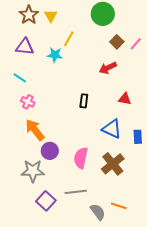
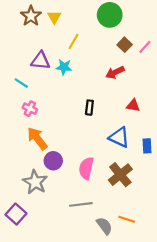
purple triangle: (25, 47) -> (40, 61), moved
cyan star: (55, 55) -> (64, 67), moved
gray star: (33, 171) -> (35, 182), turned 30
purple square: (46, 201) -> (16, 214), moved

